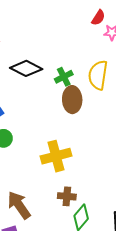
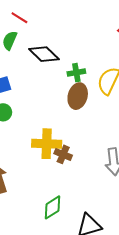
brown cross: (67, 196) -> (63, 154), moved

